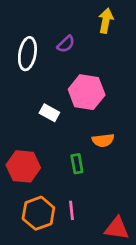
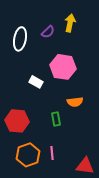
yellow arrow: (106, 21) -> (70, 23), moved

